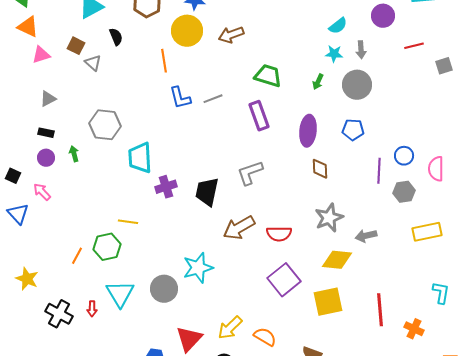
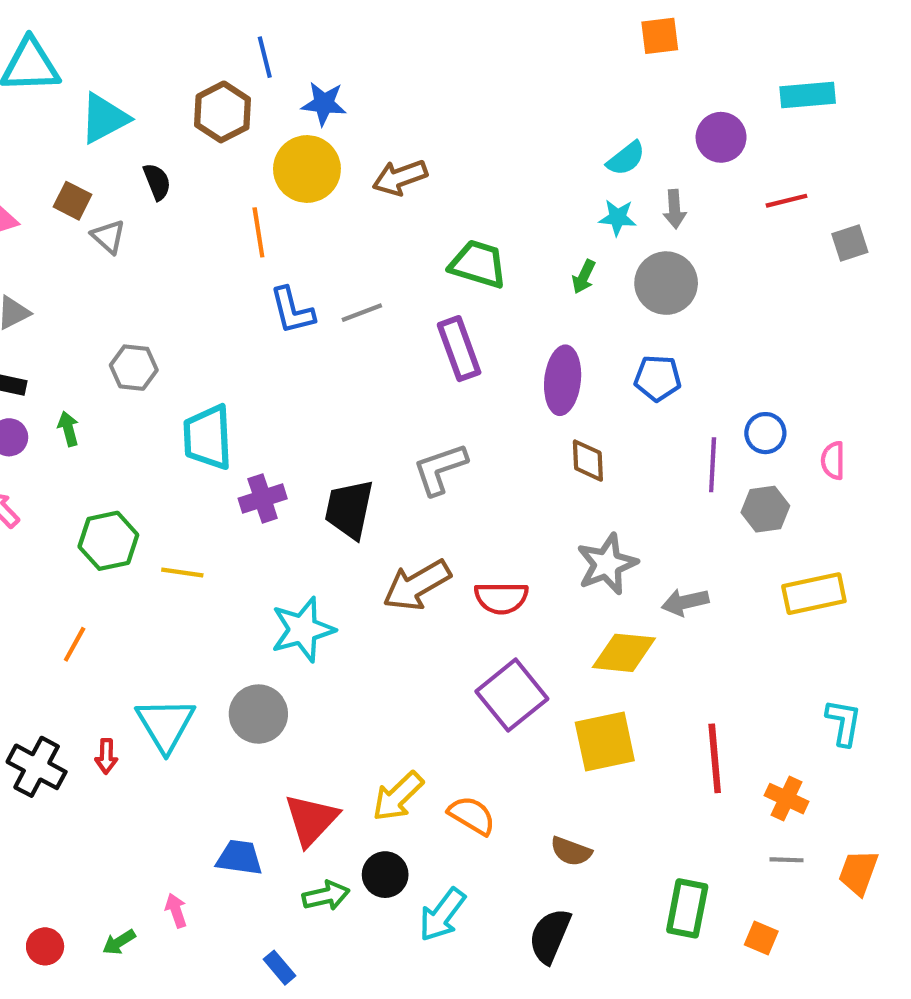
gray hexagon: (105, 125) -> (134, 368), size x0.7
pink semicircle: (436, 169) -> (833, 461), size x0.7
green hexagon: (107, 247) -> (108, 541), moved
cyan star: (198, 268) -> (303, 630), moved

